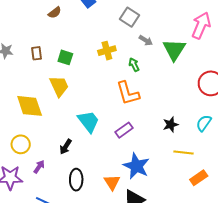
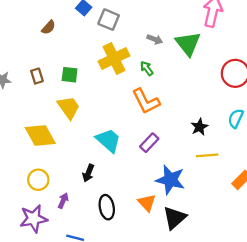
gray square: (129, 17) -> (109, 20), moved
yellow cross: (107, 51) -> (114, 59), size x1.5
yellow line: (183, 153) -> (207, 155), moved

